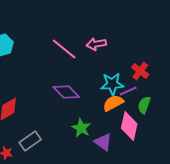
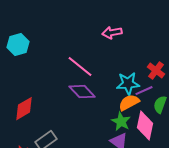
pink arrow: (96, 44) -> (112, 33), moved
pink line: (64, 49) -> (80, 67), moved
green star: (81, 128) -> (121, 122), moved

